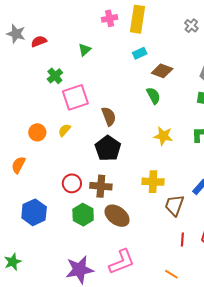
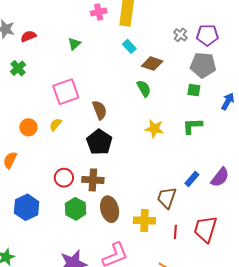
gray cross: (191, 26) -> (180, 35), moved
cyan rectangle: (140, 53) -> (129, 46), turned 72
green cross: (55, 76) -> (18, 68), moved
yellow cross: (153, 182) -> (144, 221), moved
brown ellipse: (117, 216) -> (110, 209), turned 40

